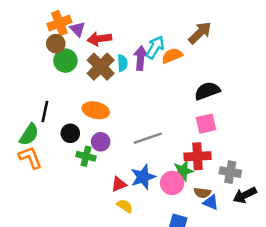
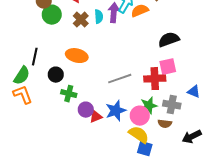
brown cross: (101, 67) -> (81, 20), size x0.7
purple circle: (101, 142) -> (86, 110), moved
red cross: (198, 156) -> (155, 79), moved
gray cross: (230, 172) -> (172, 105), moved
black arrow: (245, 195) -> (192, 137), moved
blue triangle: (211, 202) -> (194, 92), moved
yellow semicircle: (125, 206) -> (139, 135), moved, size x1.5

